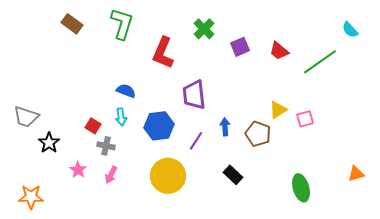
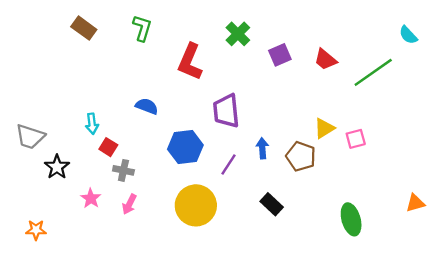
green L-shape: (122, 24) -> (142, 28), size x0.7
cyan arrow: (121, 117) -> (92, 124), moved
orange star: (31, 197) -> (36, 230), size x0.7

